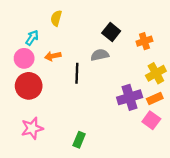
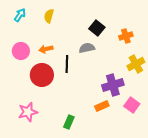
cyan arrow: (32, 38) -> (20, 15), moved
red circle: (29, 86) -> (42, 75), moved
orange rectangle: (155, 98) -> (102, 106), moved

